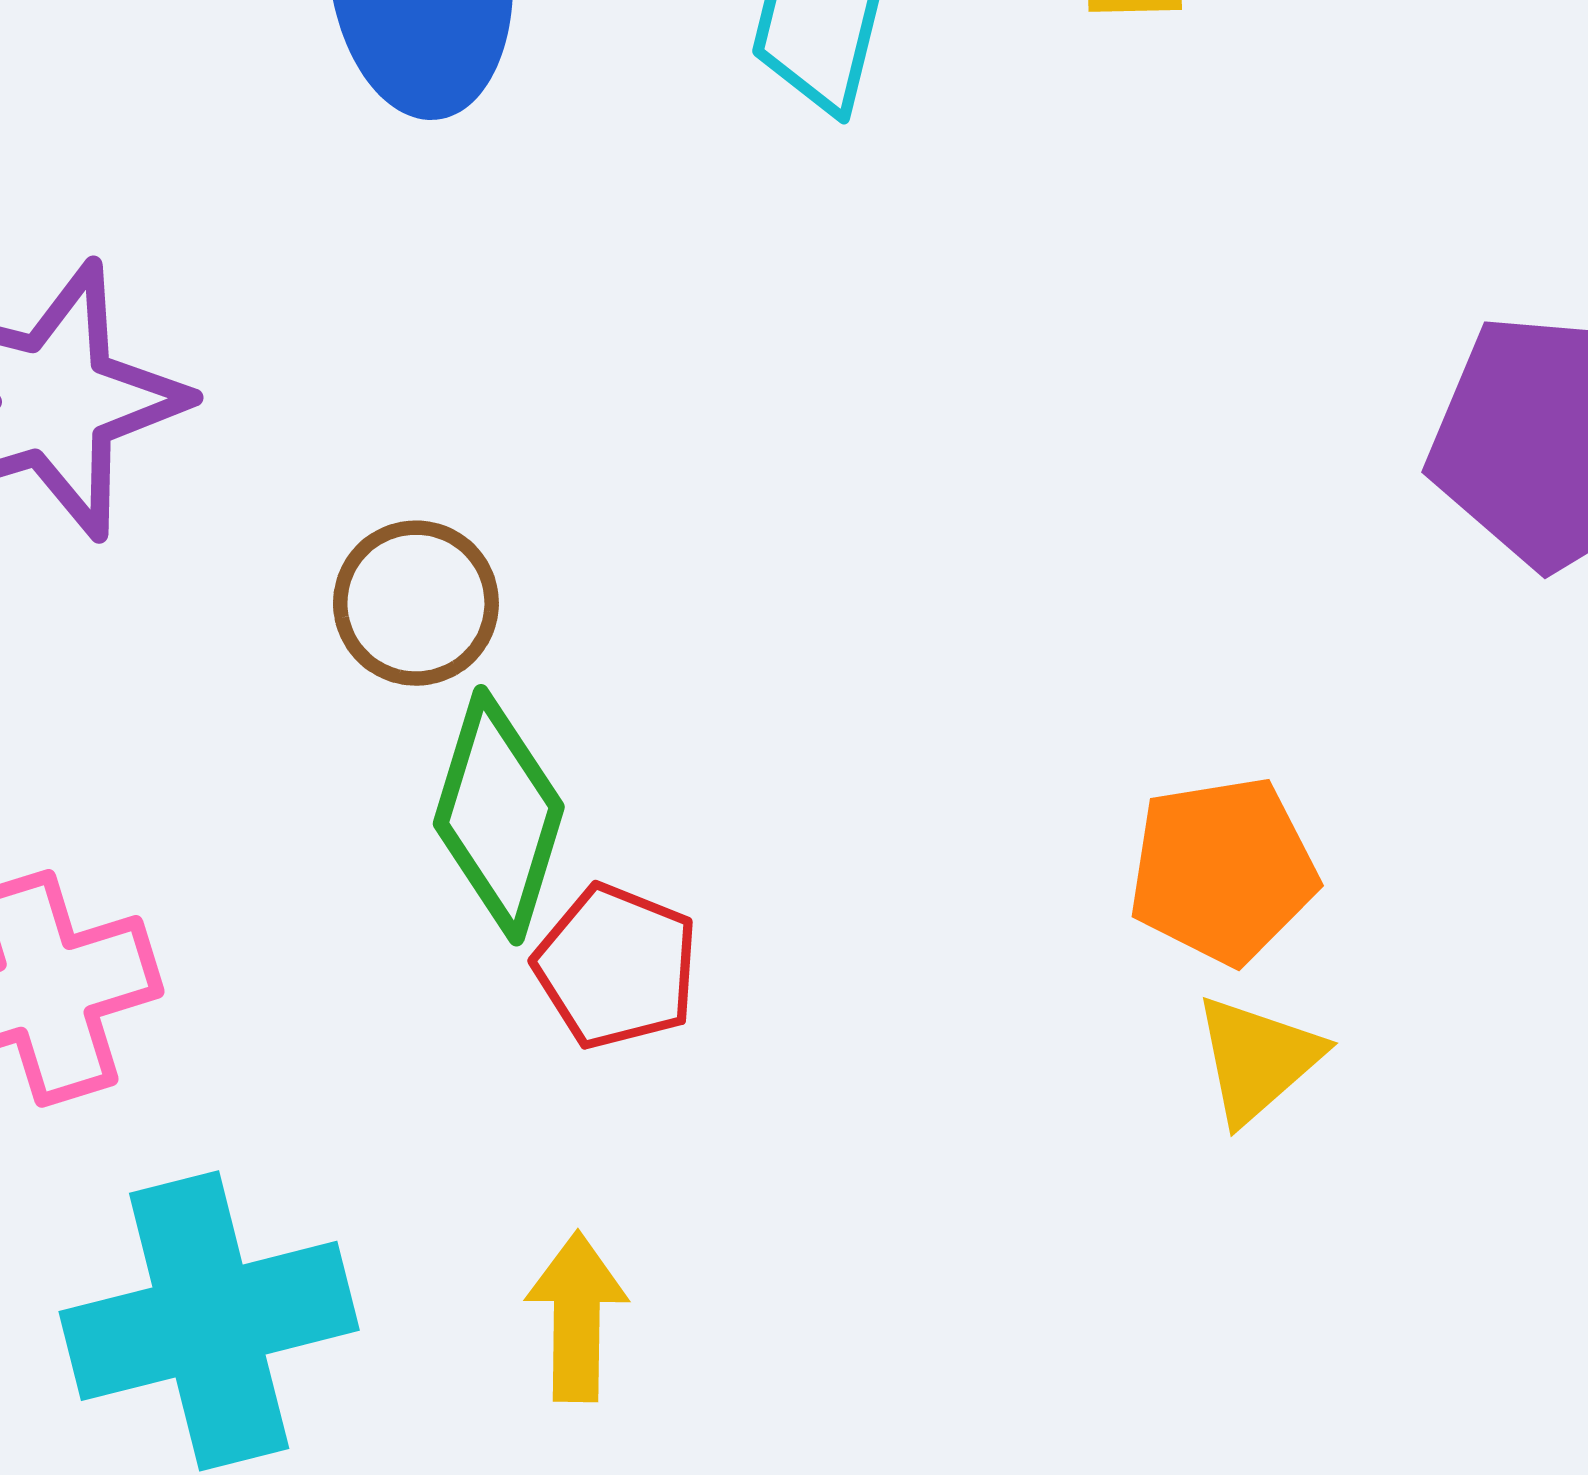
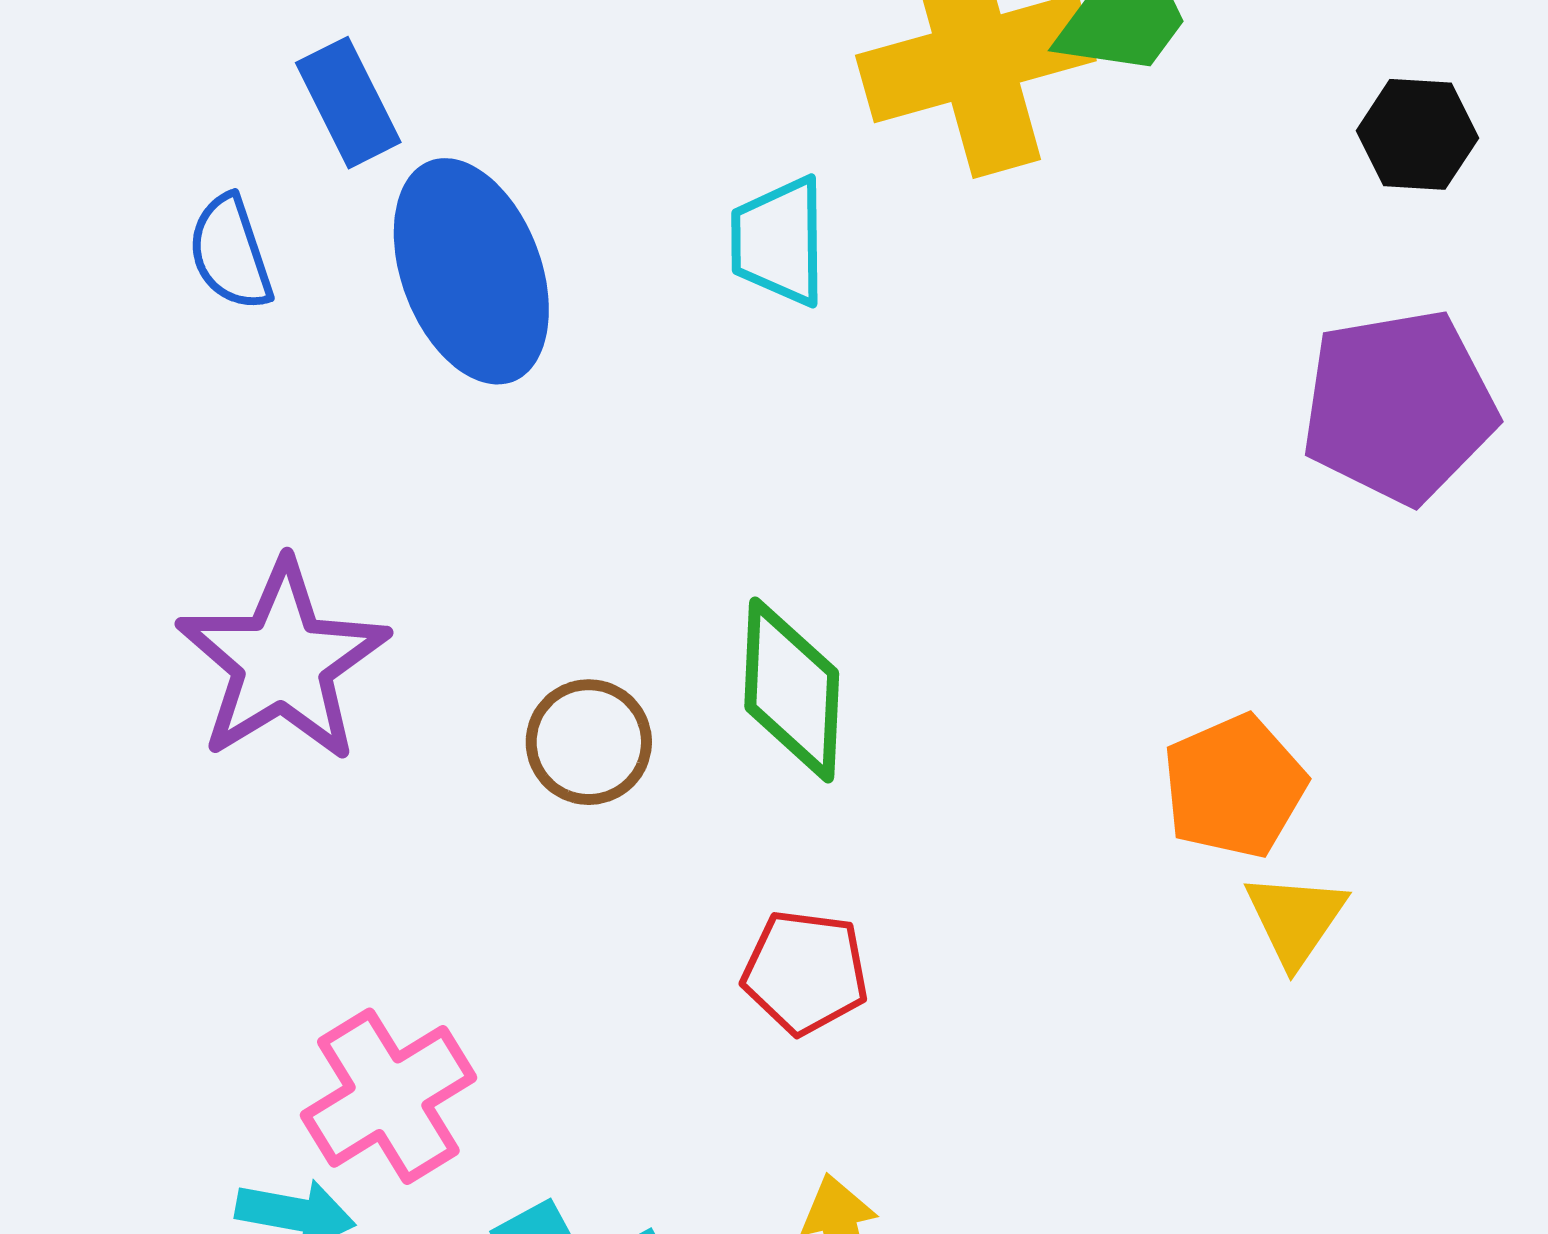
green diamond: (499, 815) -> (792, 690), moved

